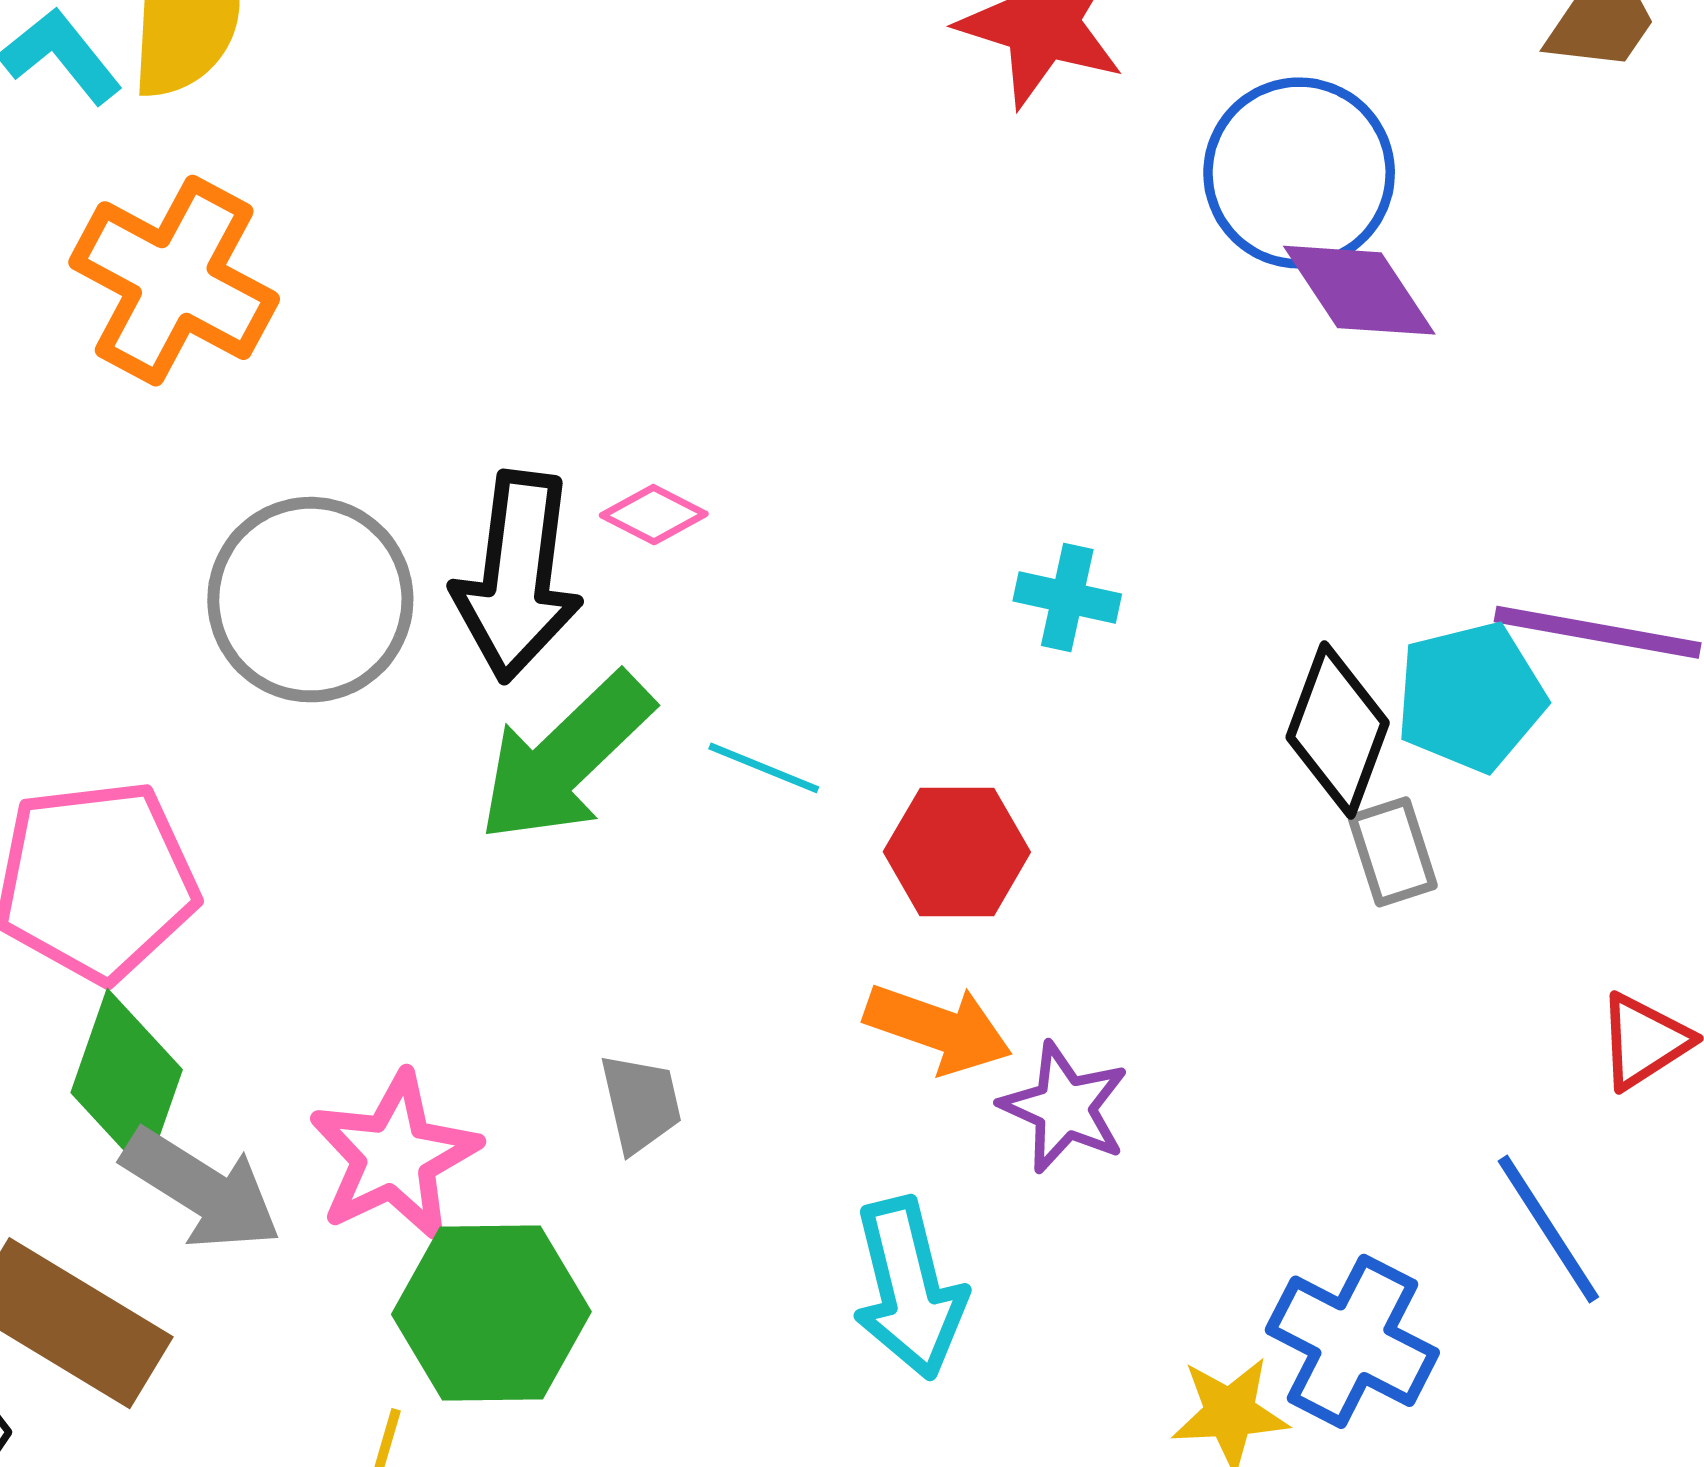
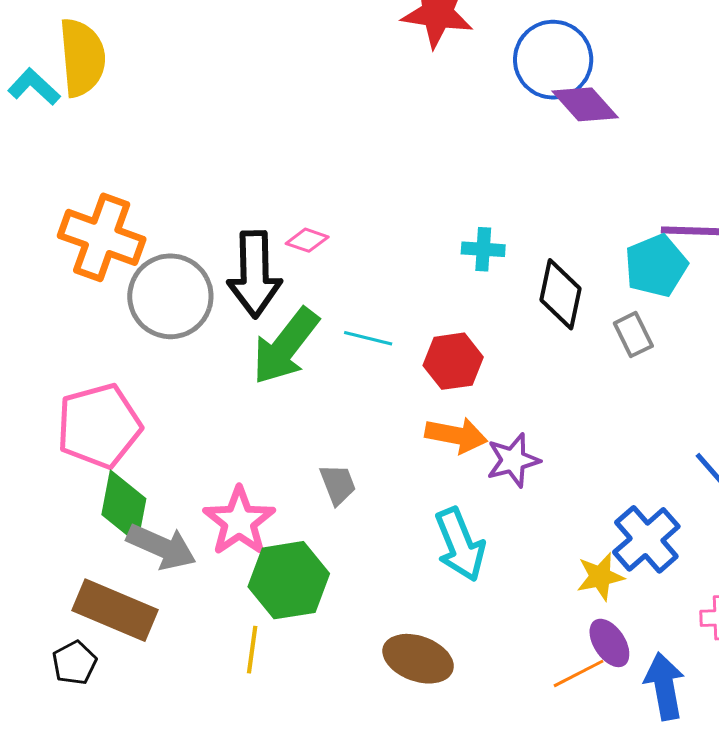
orange cross: (174, 281) -> (102, 237), moved
black diamond: (1338, 730) -> (560, 294), moved
purple star: (1064, 1108) -> (513, 460), turned -30
blue cross: (1352, 1341) -> (646, 539), turned 30

